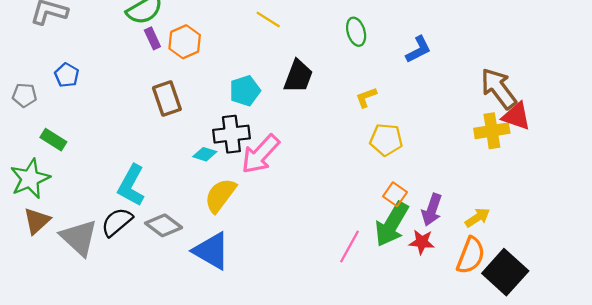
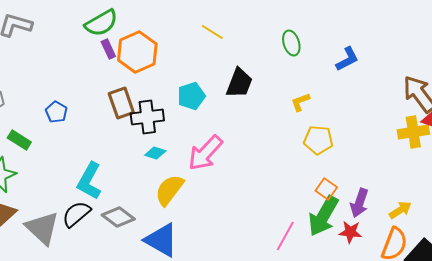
orange hexagon: (185, 42) -> (137, 52), size x1.4
blue pentagon: (67, 75) -> (56, 112), moved
black cross: (231, 134) -> (147, 117), moved

